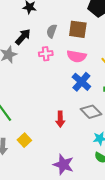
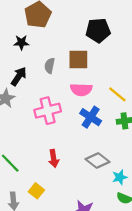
pink cross: (46, 54) -> (48, 111), moved, size x1.6
gray diamond: (91, 112) -> (97, 161), moved
red arrow: (60, 119) -> (54, 158), moved

